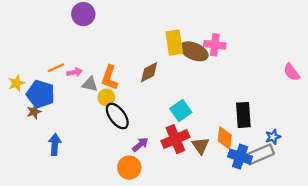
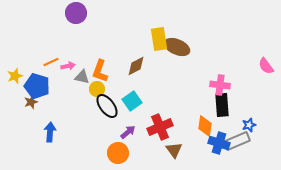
pink cross: (215, 45) -> (220, 85), moved
cyan square: (181, 111) -> (132, 101), moved
brown triangle: (201, 146) -> (174, 150), moved

